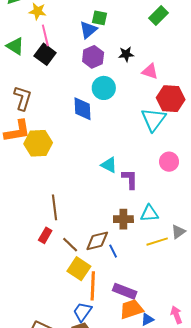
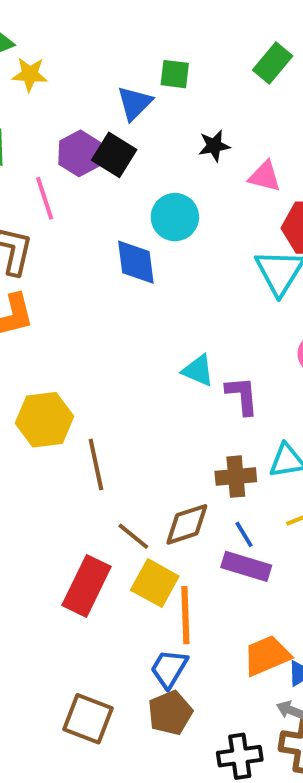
green square: (100, 18) -> (175, 74), moved
pink line: (45, 35) -> (45, 198), moved
black square: (45, 54) -> (114, 155), moved
purple hexagon: (93, 57) -> (80, 153), moved
yellow hexagon: (38, 143) -> (44, 420), moved
red rectangle: (45, 235) -> (87, 586), moved, size x1.8
blue line: (113, 251) -> (244, 534), moved
purple rectangle: (125, 291) -> (246, 566), moved

